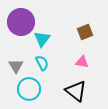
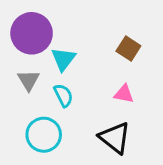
brown square: (85, 32) -> (128, 48), turned -35
gray triangle: (16, 66) -> (29, 80), moved

